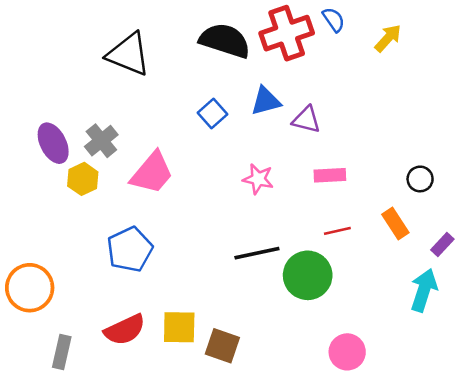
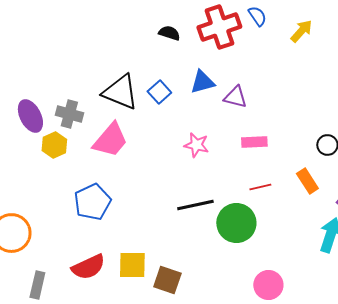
black semicircle: (225, 41) -> (169, 33), size x0.5
black triangle: (128, 54) -> (120, 92), moved
gray cross: (101, 141) -> (69, 114), turned -36

